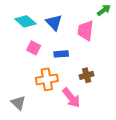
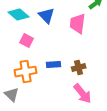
blue rectangle: (61, 54) -> (54, 65), moved
orange cross: (47, 79) -> (26, 72), moved
pink arrow: (71, 98) -> (83, 94), moved

